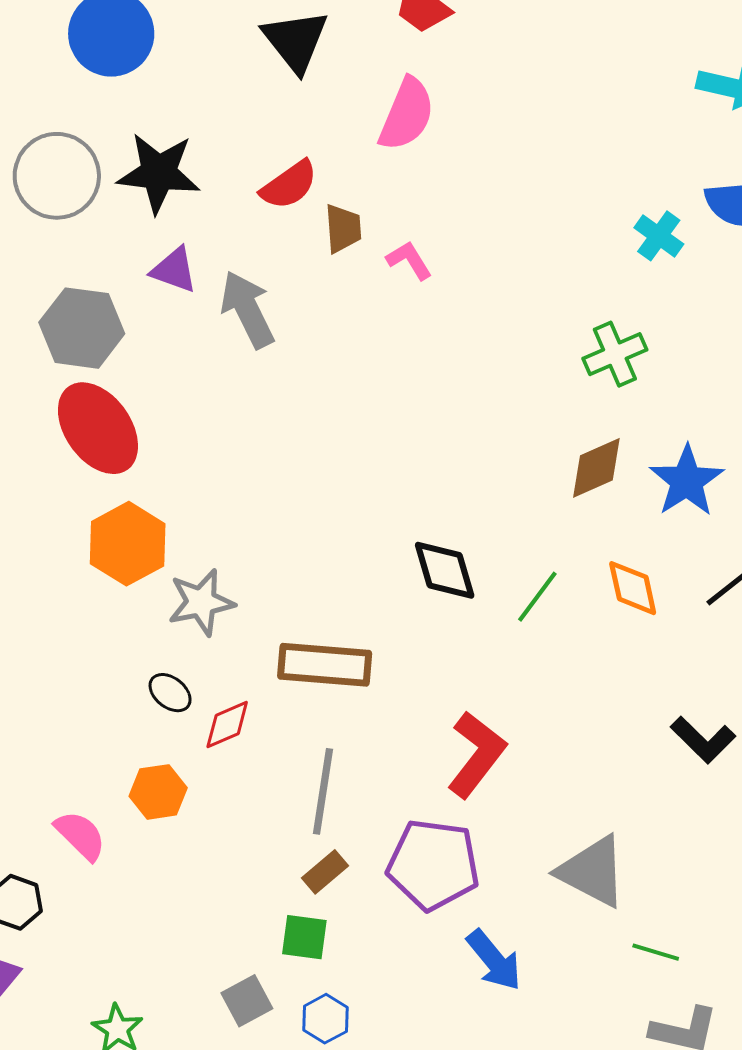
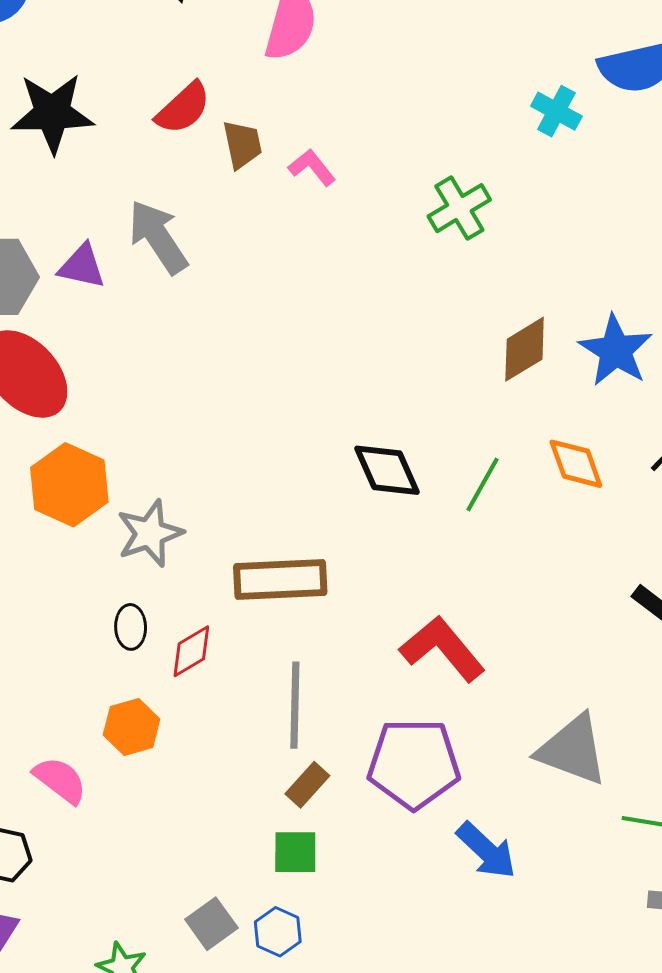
purple triangle: (174, 270) -> (82, 266), moved
green cross: (615, 354) -> (459, 208), moved
black ellipse: (170, 693) -> (131, 627), turned 57
red L-shape: (476, 754) -> (442, 649), turned -70
gray square: (247, 1001) -> (211, 924), moved
blue hexagon: (325, 1019) -> (278, 932), moved

